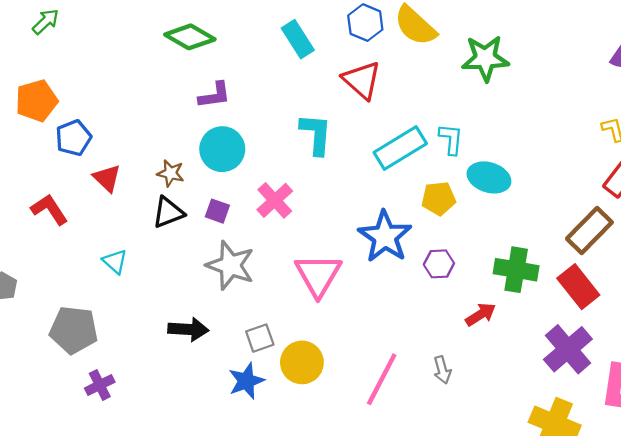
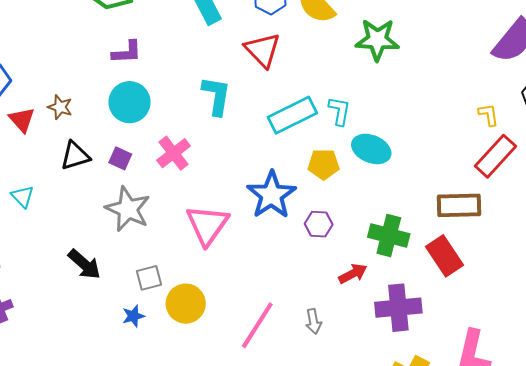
brown star: (171, 173) -> (60, 107), moved
brown rectangle: (589, 231) -> (459, 205), turned 39
black arrow: (188, 329) -> (84, 264), turned 33
purple cross: (568, 349) -> (398, 308), moved, turned 30
blue star: (246, 381) -> (133, 316), size x0.7

